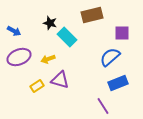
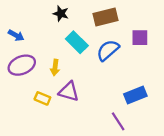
black star: (50, 23) -> (61, 14), moved
blue semicircle: (110, 57) -> (108, 50), moved
yellow arrow: (48, 59) -> (55, 67), turned -64
yellow rectangle: (37, 86) -> (42, 98), turned 56

